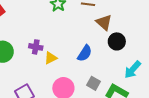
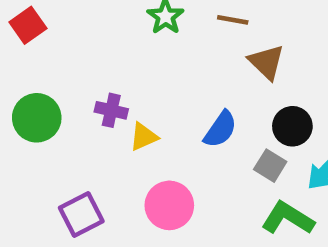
black circle: (117, 41) -> (292, 126), moved
gray square: (93, 83) -> (270, 166), moved

